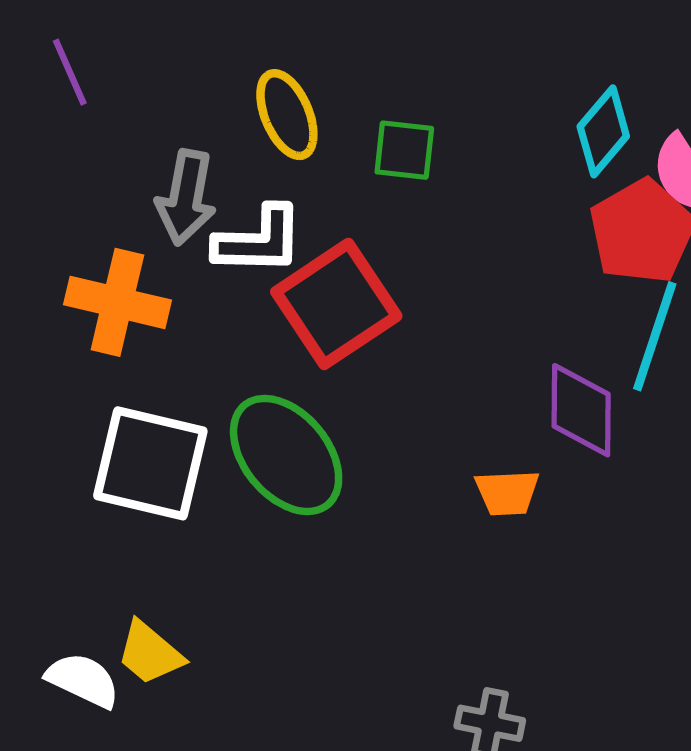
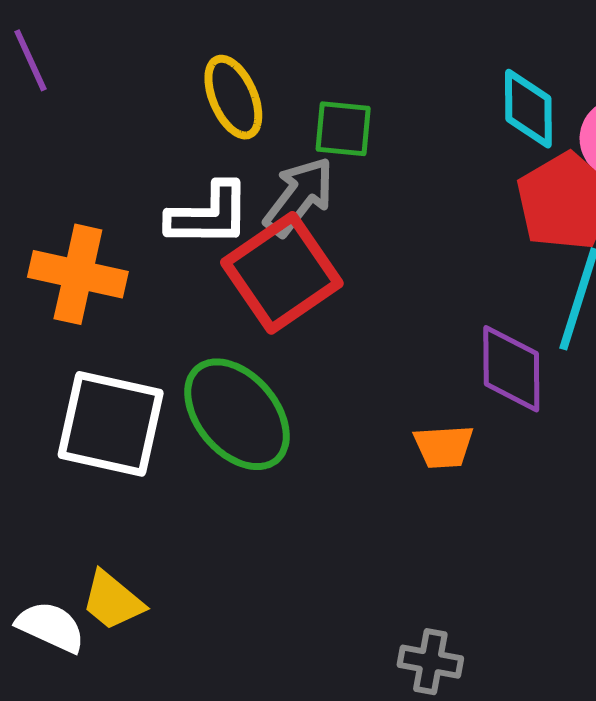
cyan diamond: (603, 131) -> (528, 109), turned -40
gray arrow: (186, 197) -> (299, 196), moved, turned -152

